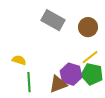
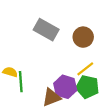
green line: (29, 82) -> (21, 82), moved

